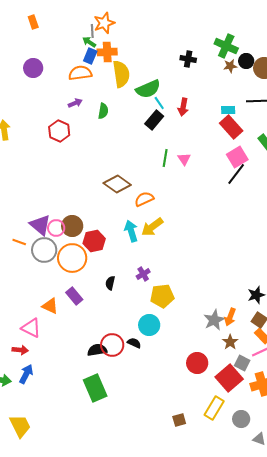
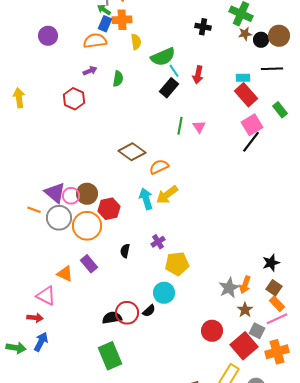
black circle: (246, 61) -> (261, 40), moved
yellow semicircle: (121, 74) -> (136, 42), size x0.6
black semicircle: (134, 343) -> (149, 311), turned 112

